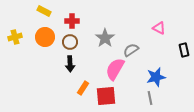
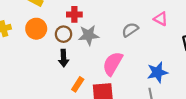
red cross: (72, 21) -> (74, 14), moved
gray star: (105, 38) -> (89, 35), moved, turned 30
gray semicircle: (131, 50) -> (130, 30), moved

